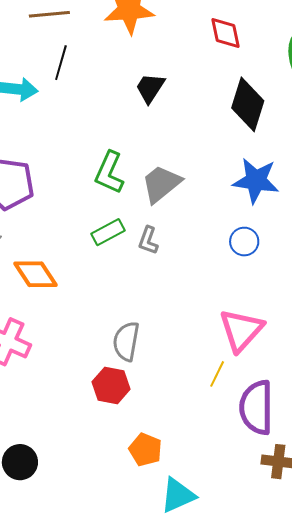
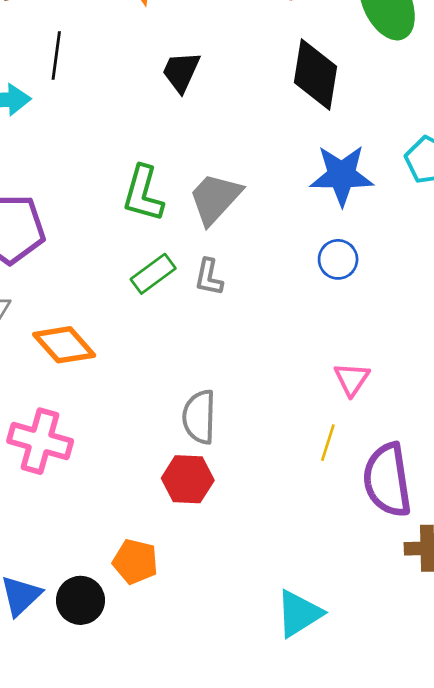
pink triangle: (241, 330) -> (352, 379), size x0.6
orange pentagon: (145, 450) -> (135, 562), moved

